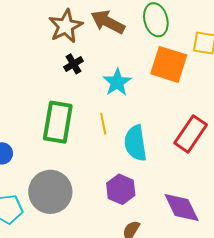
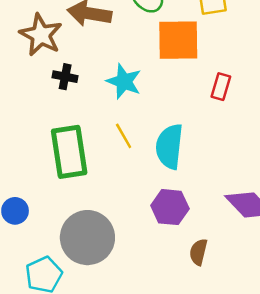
black cross: (74, 64) -> (65, 77), turned -30
red rectangle: (191, 134) -> (221, 87), moved, size x0.6
cyan semicircle: (135, 143) -> (169, 146), turned 33

